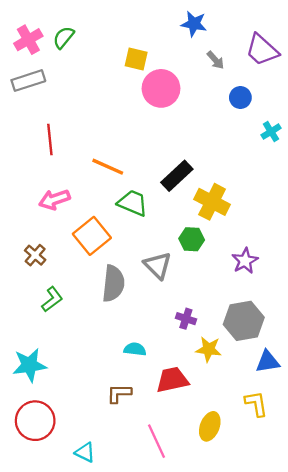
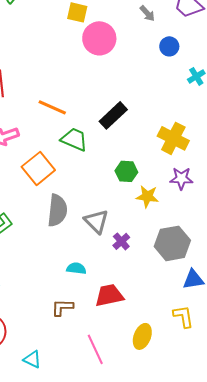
yellow cross: (212, 202) -> (173, 138), moved
purple star: (245, 261) -> (181, 178), moved, turned 30
gray triangle: (158, 265) -> (96, 221), moved
purple cross: (186, 319) -> (121, 241), turned 30
yellow star: (209, 349) -> (147, 196), moved

